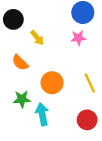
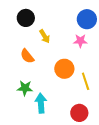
orange circle: (52, 83) -> (64, 69), moved

